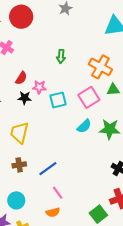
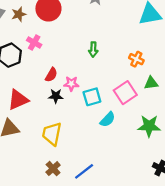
orange cross: (100, 67) -> (136, 59), size x0.6
cyan semicircle: (84, 126) -> (108, 119), moved
brown cross: (19, 165) -> (53, 169), turned -32

